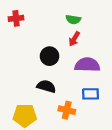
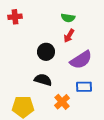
purple semicircle: (87, 65) -> (81, 60), turned 145
orange cross: (67, 110) -> (62, 102), turned 35

